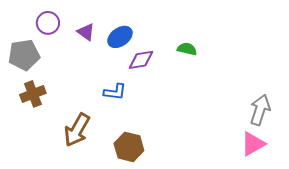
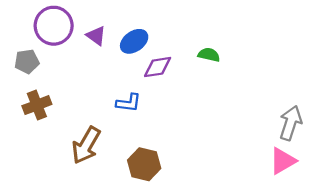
purple circle: (48, 23) -> (54, 26), size x1.5
gray pentagon: (24, 55) -> (27, 61), size x0.7

